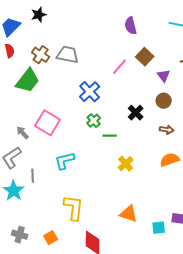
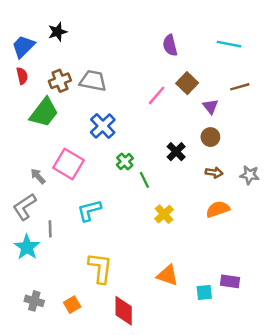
brown cross: (41, 55) -> (60, 81), turned 36
blue cross: (90, 92) -> (103, 126), moved
green line: (110, 136) -> (144, 180), turned 64

